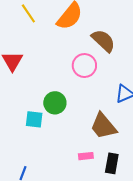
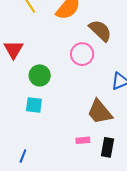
green circle: (55, 103) -> (40, 75), moved

